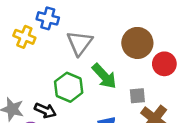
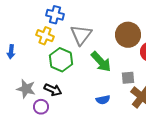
yellow cross: (24, 37) -> (45, 36), moved
green hexagon: (69, 87) -> (61, 60), moved

